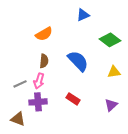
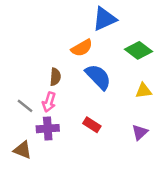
blue triangle: (83, 15) -> (104, 19), size x1.5
orange semicircle: (44, 34) -> (82, 48), moved
gray line: (20, 84) -> (25, 106), turned 64

